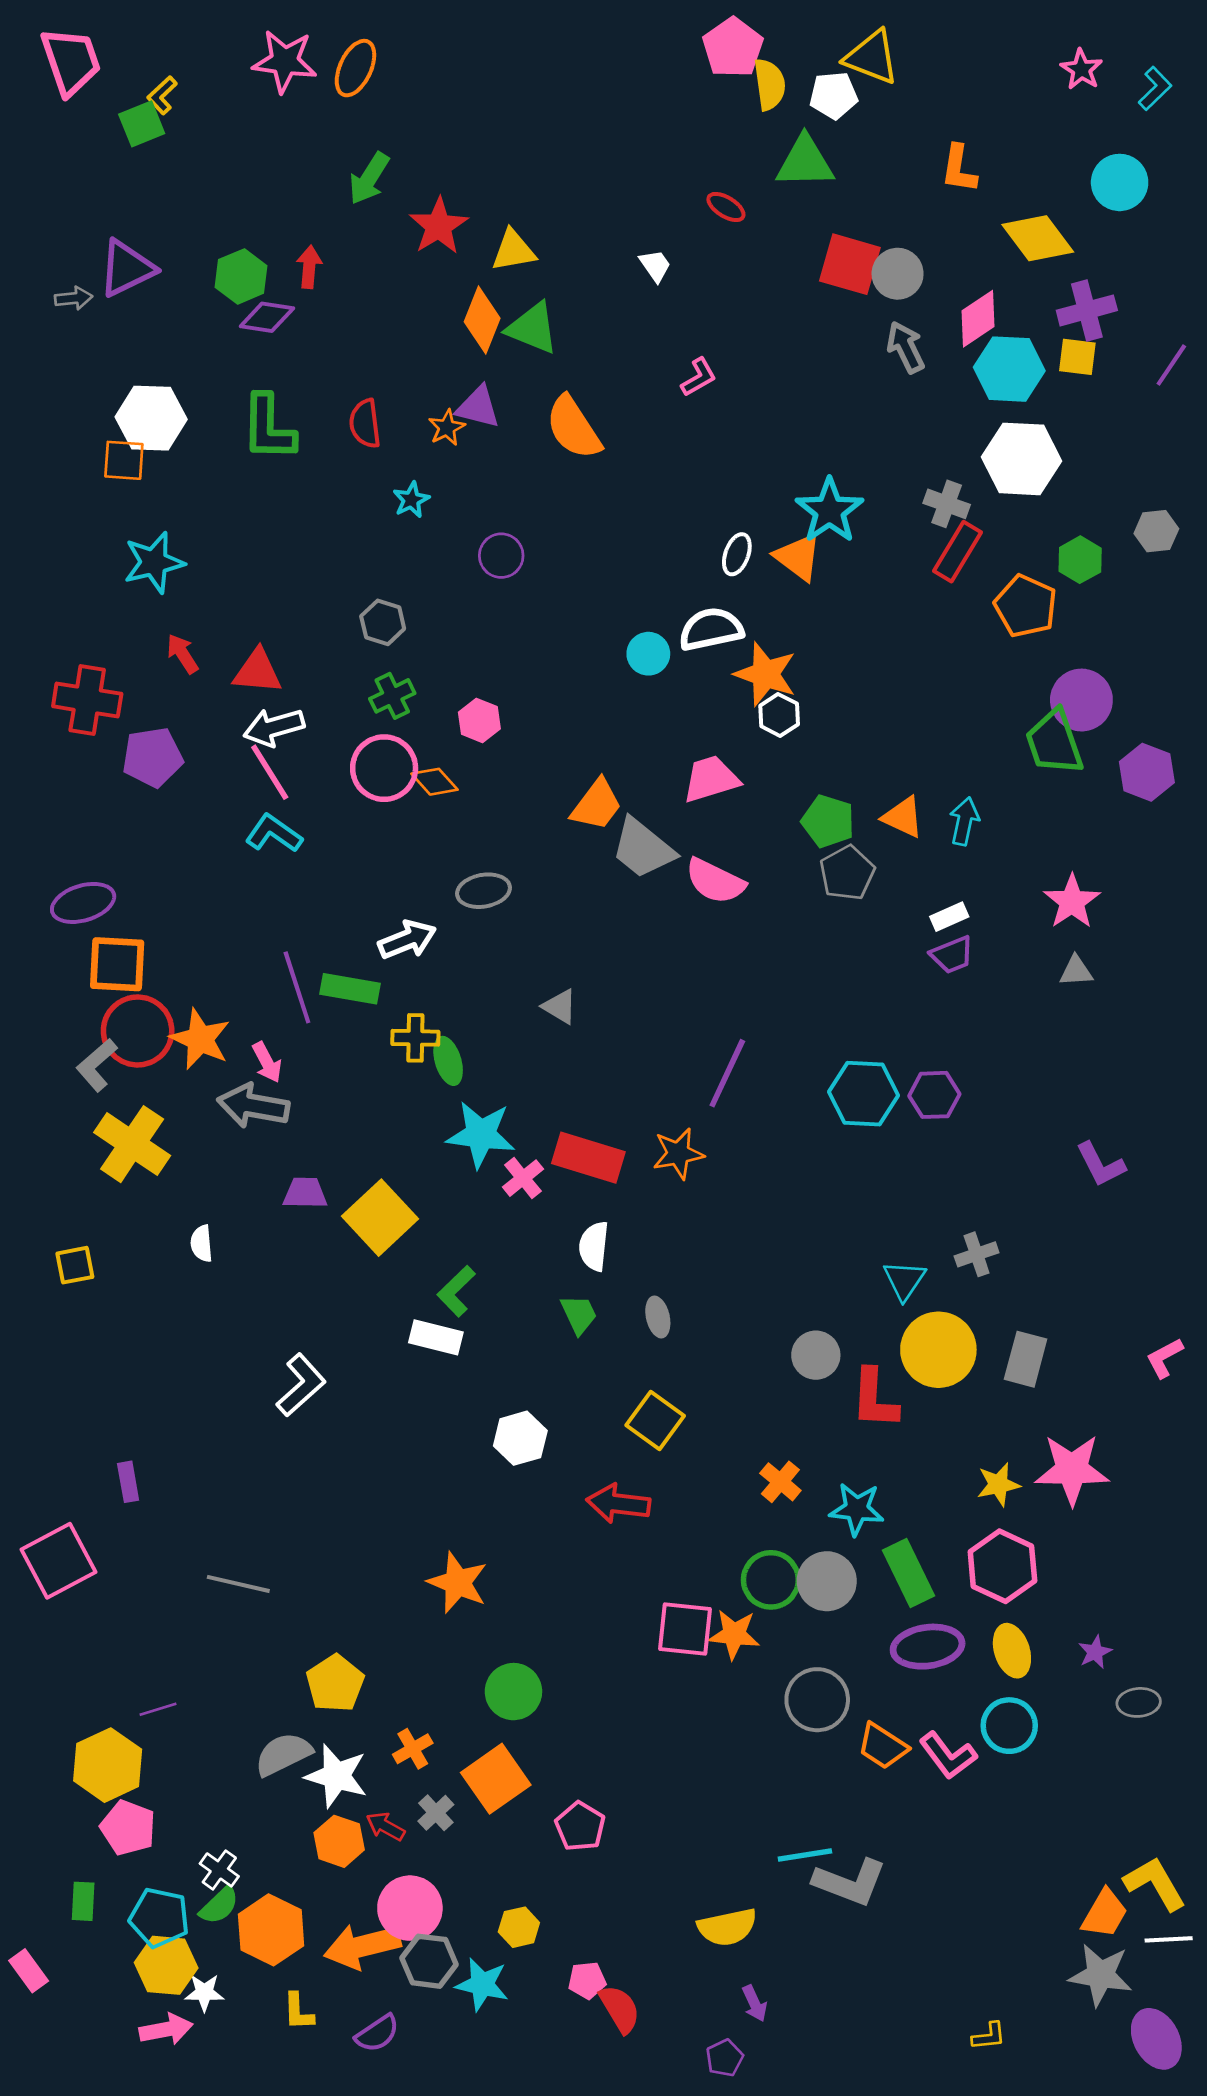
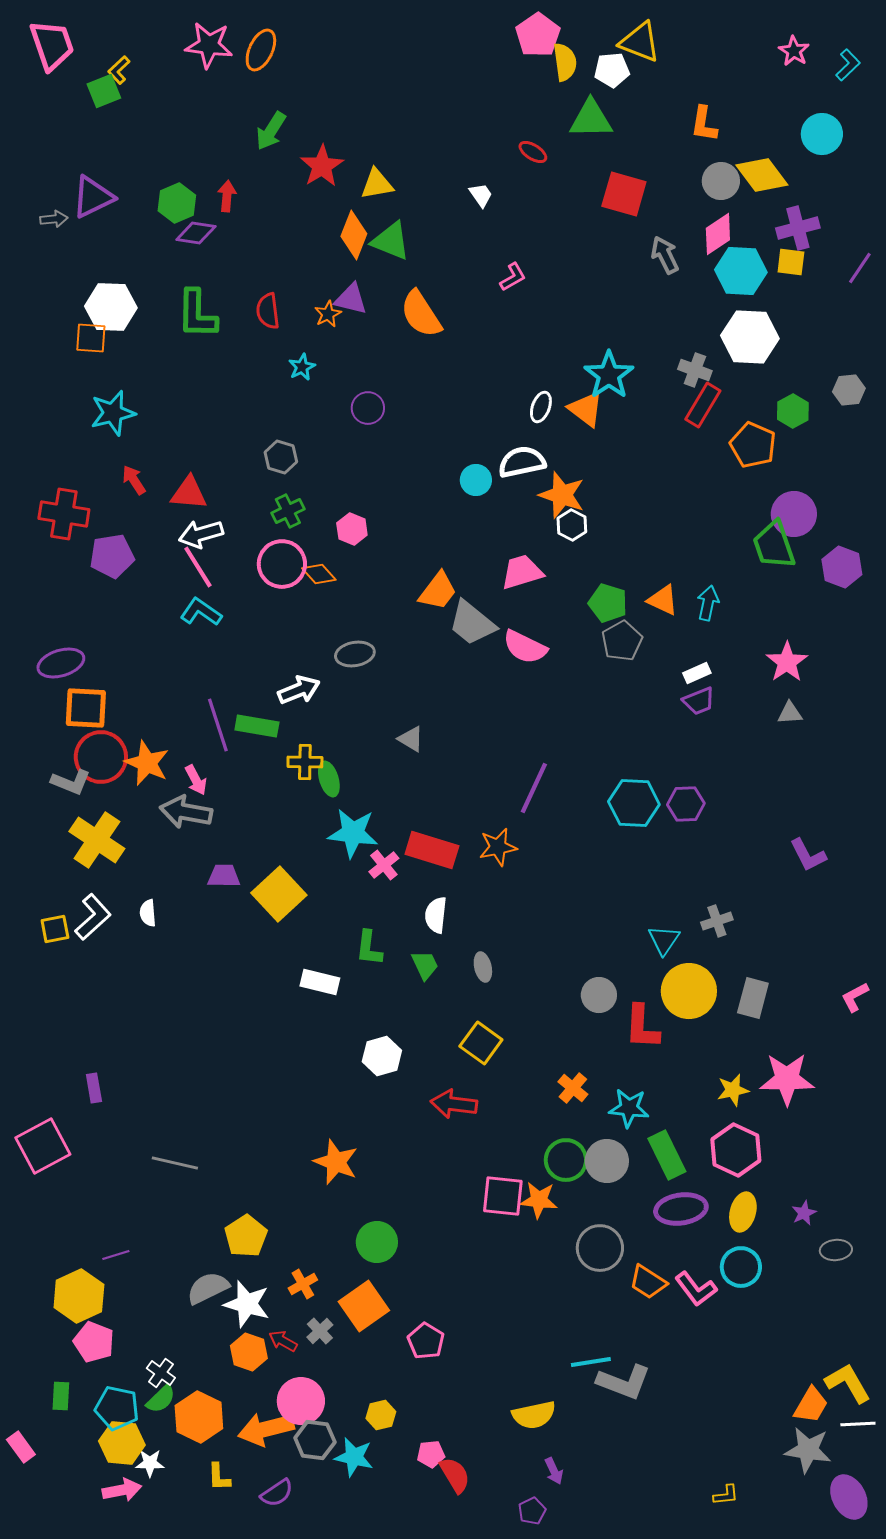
gray circle: (898, 274) -> (721, 181), moved
gray L-shape: (97, 1065) -> (71, 782), turned -117
green L-shape: (456, 1291) -> (369, 948), moved, turned -39
white L-shape: (301, 1385) -> (93, 917), moved
yellow ellipse: (1012, 1651) -> (743, 1212), turned 33

